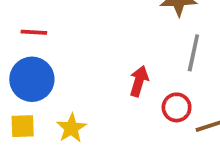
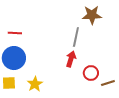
gray line: (193, 53) -> (76, 37), moved

